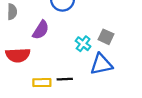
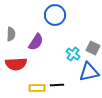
gray semicircle: (12, 12) -> (11, 34), moved

